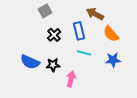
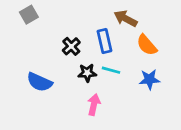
gray square: (45, 11) -> (29, 15), moved
black star: (53, 65) -> (87, 73), moved

